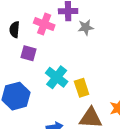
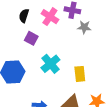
yellow rectangle: (82, 88) -> (80, 74), moved

